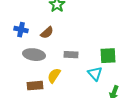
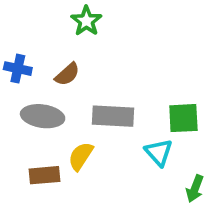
gray rectangle: (71, 55) -> (113, 116), size x1.5

